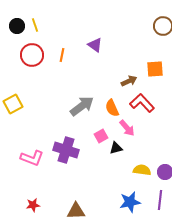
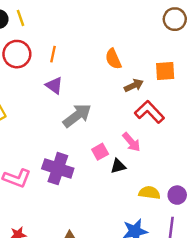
purple triangle: (95, 45) -> (54, 85), moved
orange semicircle: (112, 108) -> (113, 59), moved

